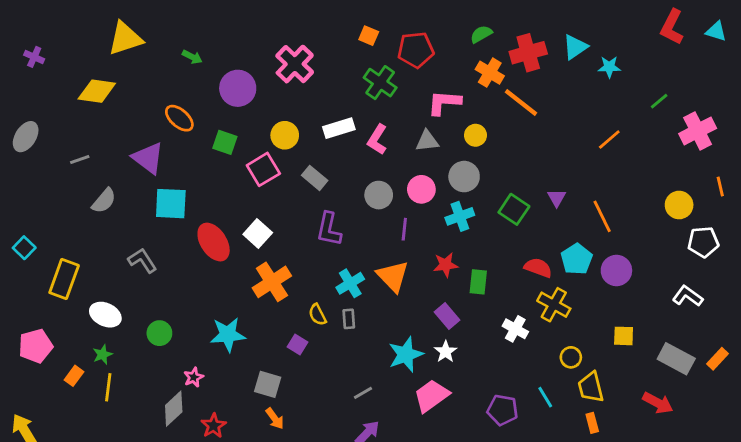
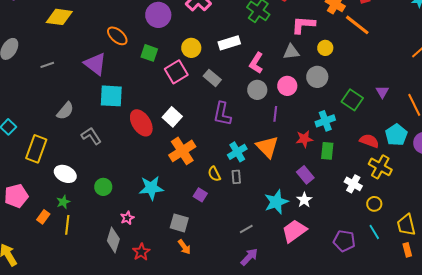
pink L-shape: (377, 140) -> (256, 63), moved
gray semicircle: (104, 201) -> (65, 111), moved
cyan cross: (460, 216) -> (325, 121), moved
yellow circle: (571, 357) -> (374, 204), moved
gray diamond: (174, 409) -> (113, 240), turned -30

